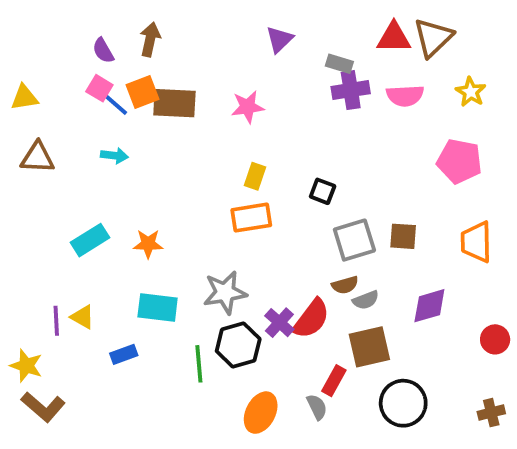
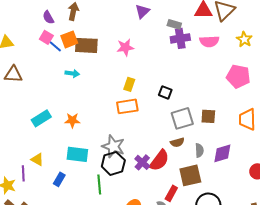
cyan arrow: (114, 156) -> (72, 73), moved
gray star: (225, 293) -> (113, 146), turned 30
gray semicircle: (366, 300) -> (199, 150), moved, turned -72
purple line: (56, 321) -> (23, 173), moved
black hexagon: (238, 345) -> (113, 163), moved
blue rectangle: (124, 354) -> (59, 179), turned -40

